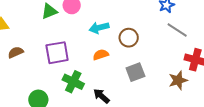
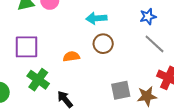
cyan arrow: (99, 28) -> (96, 18), moved
gray square: (135, 72) -> (121, 90), moved

